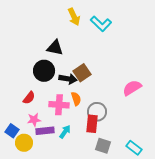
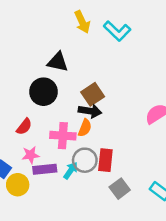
black arrow: (68, 79) -> (90, 111), moved
orange semicircle: (76, 99) -> (85, 128), turned 40
gray circle: (97, 112) -> (85, 160), moved
gray square: (103, 146) -> (120, 189), turned 35

